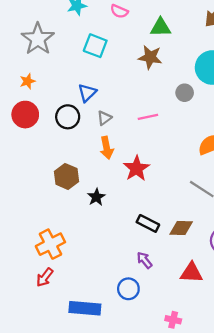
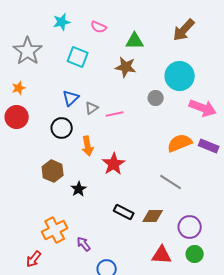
black circle: (68, 117) -> (62, 128), moved
pink line: (148, 117) -> (115, 114), moved
gray triangle: (104, 118) -> (92, 108), moved
orange cross: (50, 244) -> (55, 230), moved
purple arrow: (144, 260) -> (84, 244), moved

